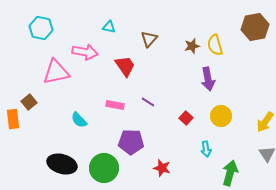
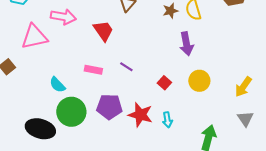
cyan arrow: (206, 149) -> (167, 120), moved
green circle: (104, 168) -> (71, 112), moved
red star: (162, 168) -> (140, 115), moved, size x1.4

